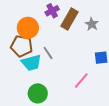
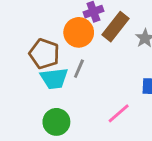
orange circle: (28, 28) -> (79, 32), moved
gray line: (48, 53) -> (79, 69), turned 48

